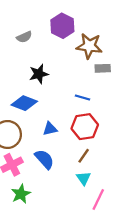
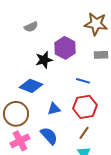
purple hexagon: (62, 26) -> (65, 48), moved
brown star: (89, 46) -> (96, 24), moved

